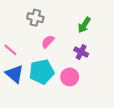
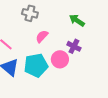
green arrow: (84, 25) -> (77, 20), turned 91
pink circle: (70, 77) -> (60, 59), moved

